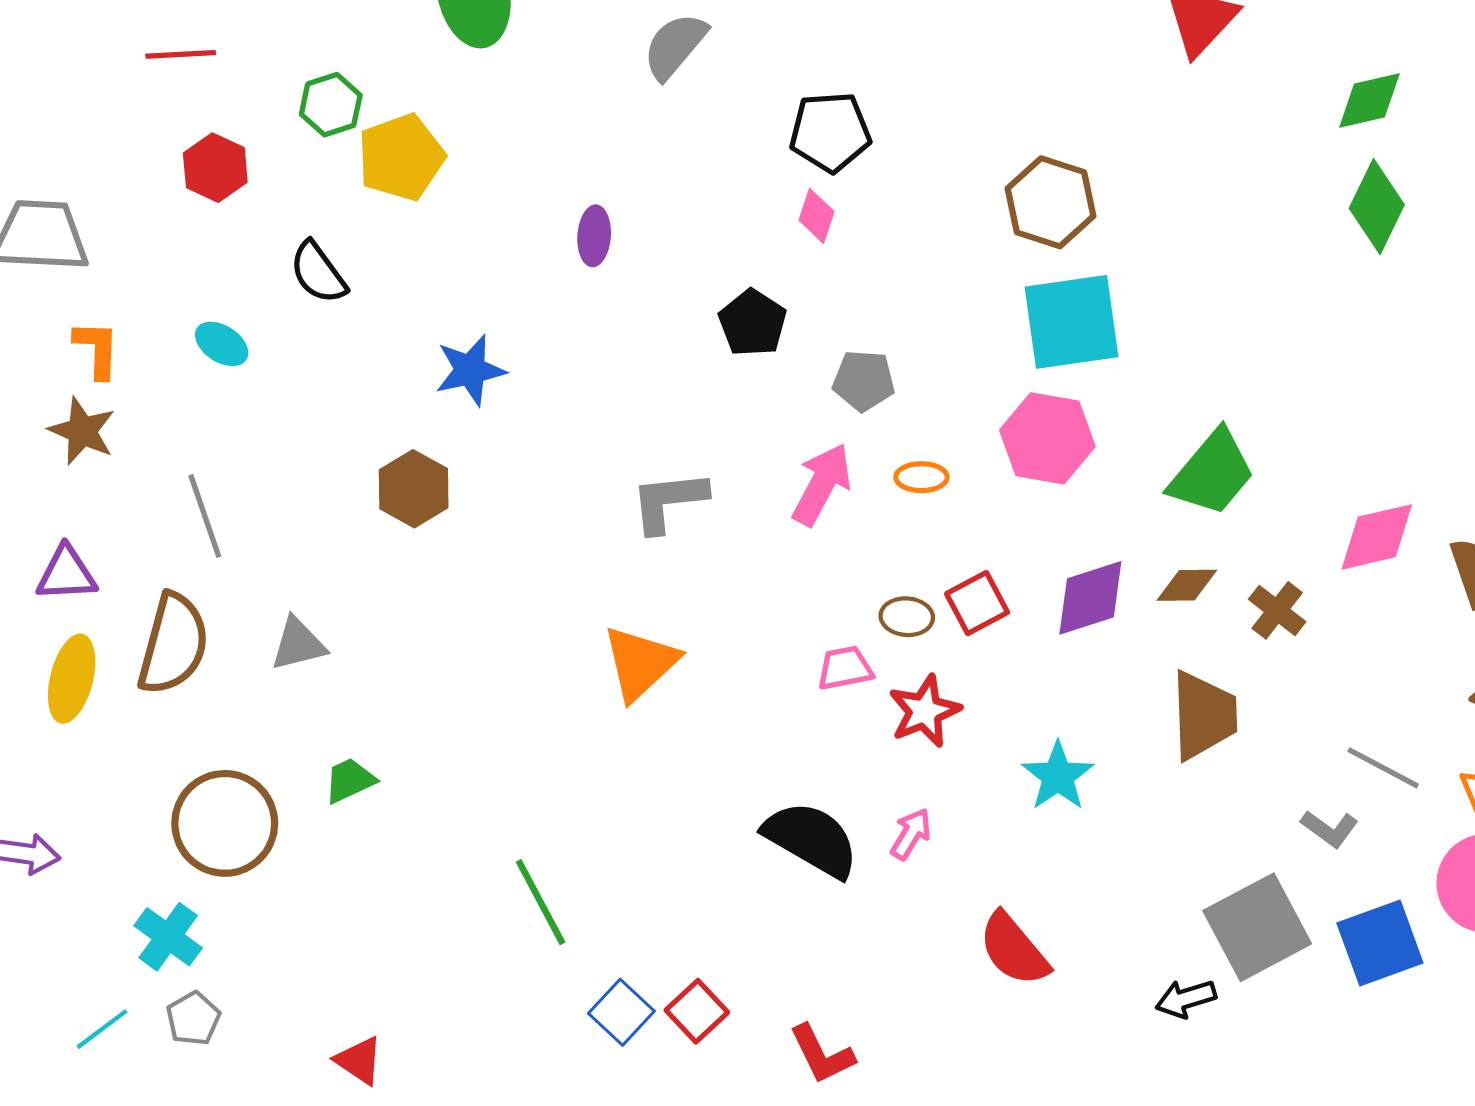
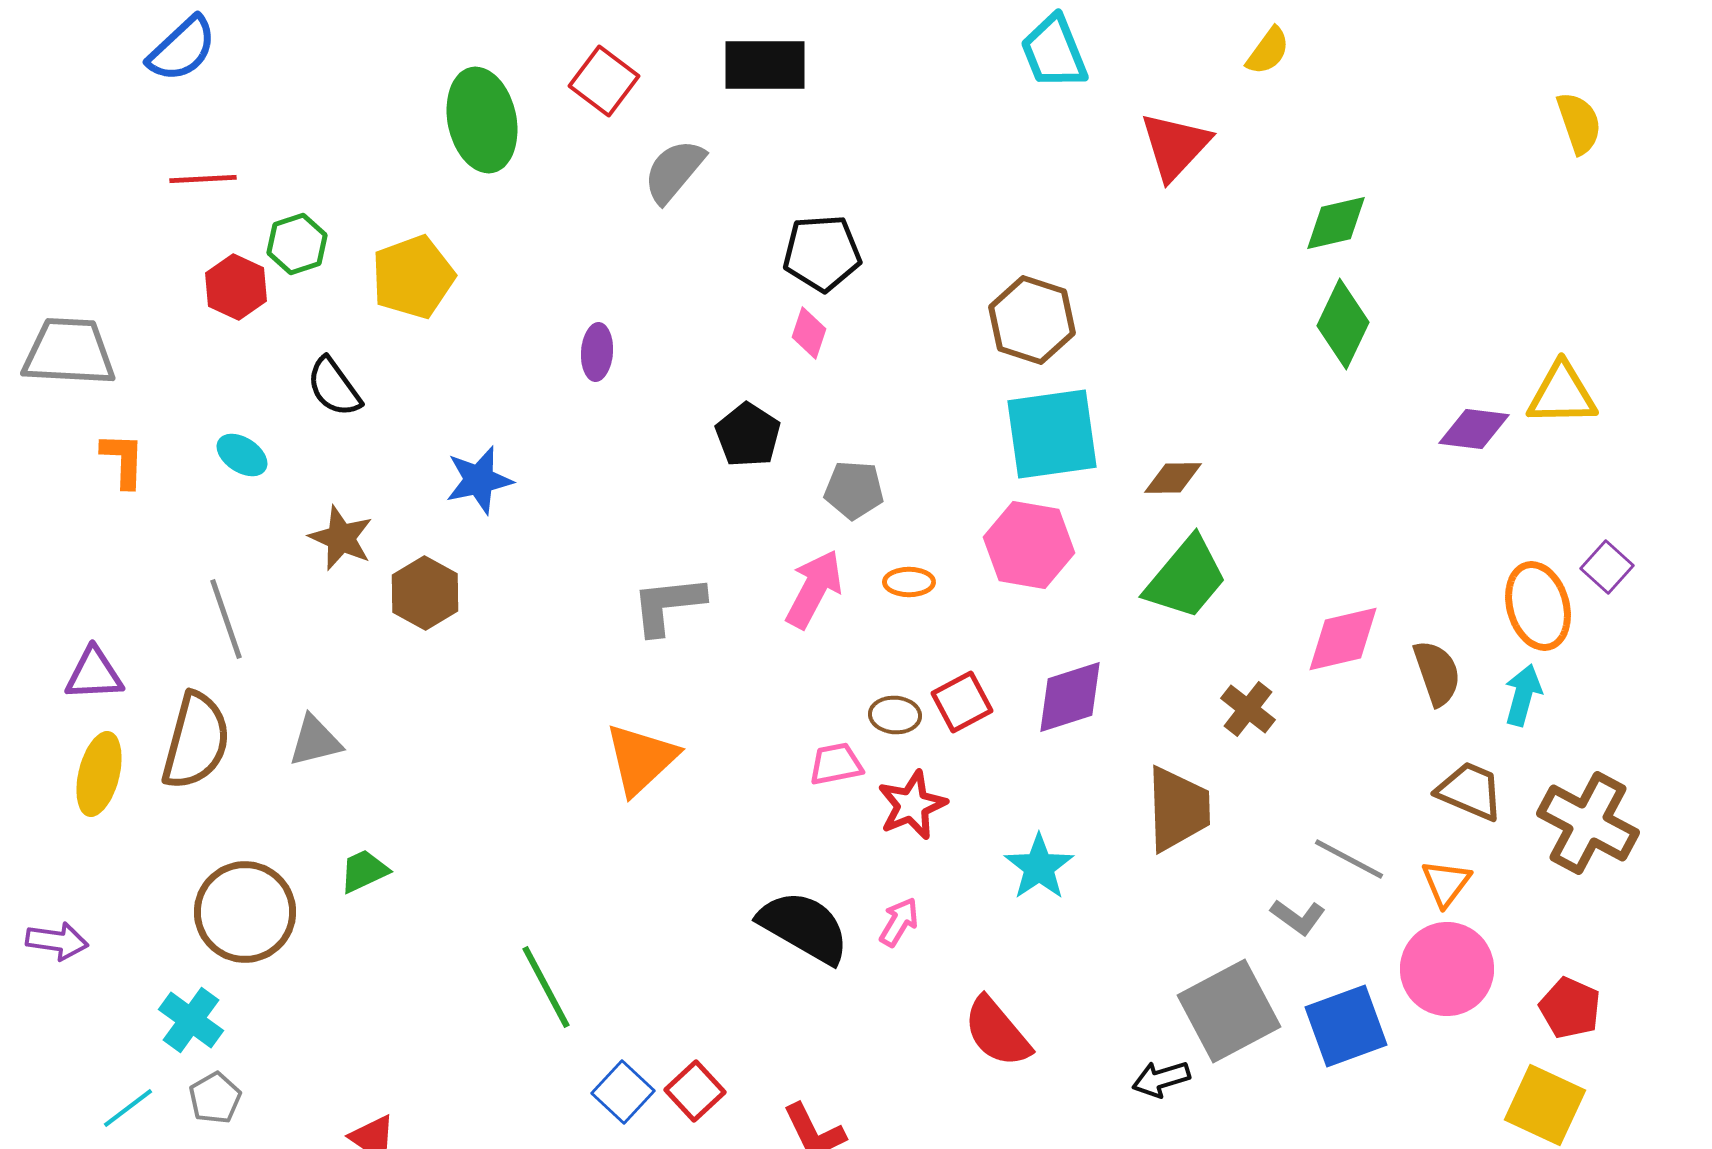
green hexagon: (331, 105) -> (297, 244), moved
brown star: (82, 431) -> (341, 538), moved
brown diamond: (1187, 585) -> (1173, 478), moved

